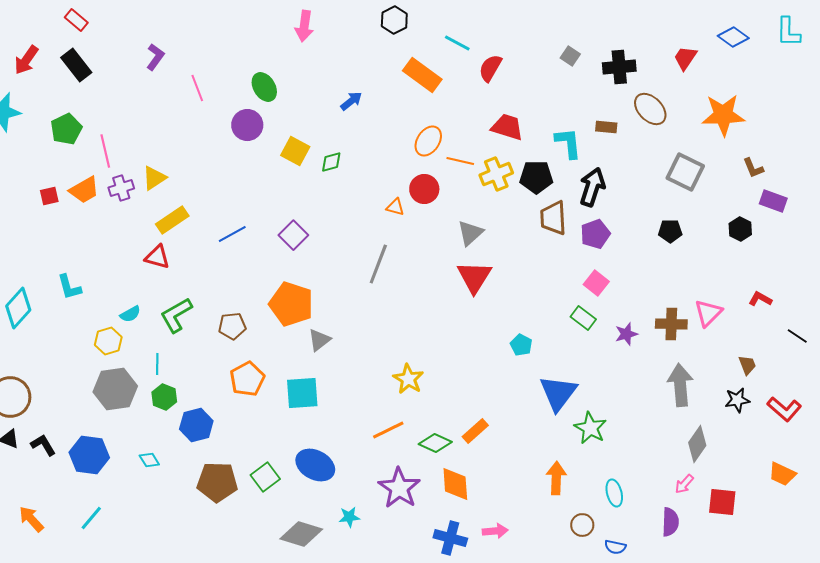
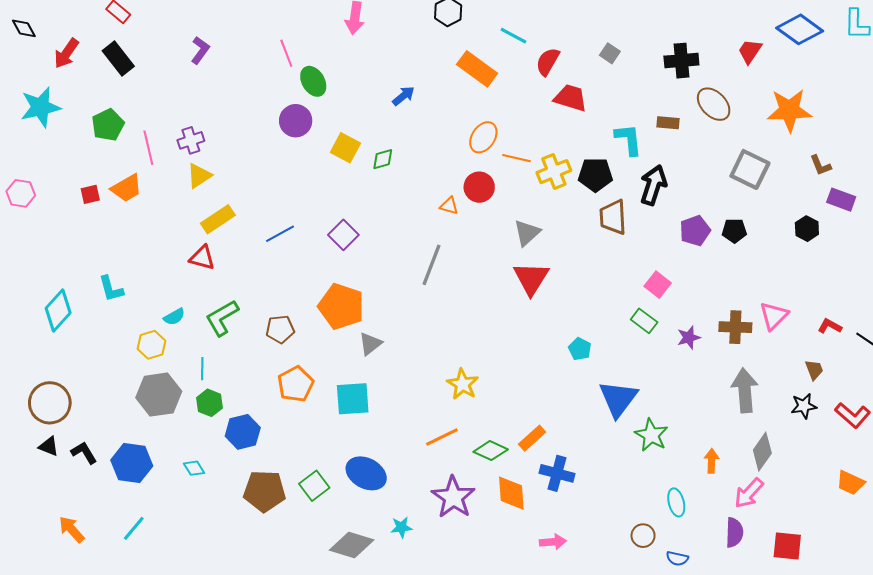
blue diamond: (733, 37) -> (800, 29), size x1.4
gray square: (570, 56) -> (610, 53), moved
pink line: (197, 88) -> (286, 53), moved
red trapezoid: (507, 127) -> (570, 98), moved
purple cross: (121, 188) -> (191, 140), moved
purple pentagon: (595, 234) -> (695, 231), moved
red L-shape: (760, 299) -> (830, 326), moved
orange arrow: (556, 478) -> (712, 461), moved, size x0.7
pink arrow: (684, 484) -> (749, 493), size x1.5
red square: (722, 502) -> (787, 546), moved
blue cross: (450, 538) -> (557, 473), moved

